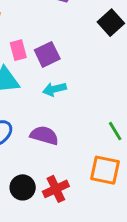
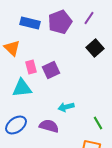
cyan arrow: (54, 89) -> (66, 107), moved

